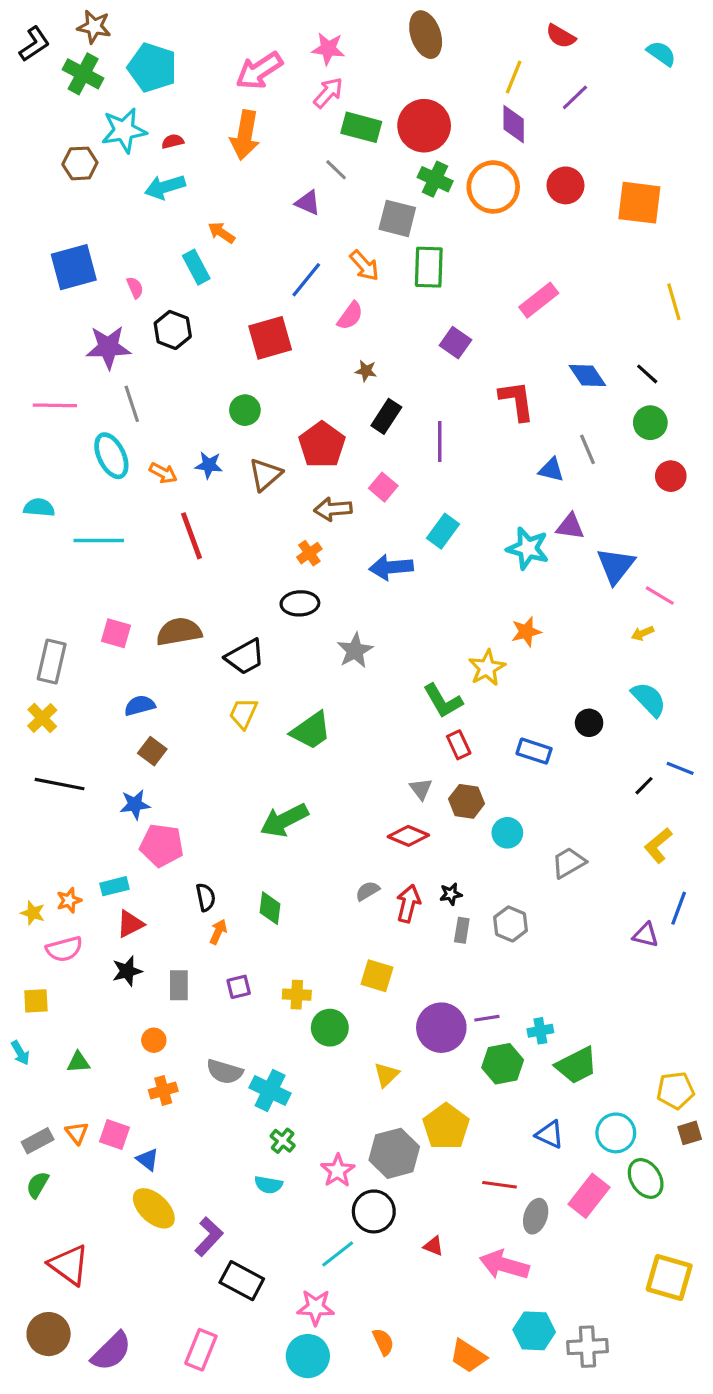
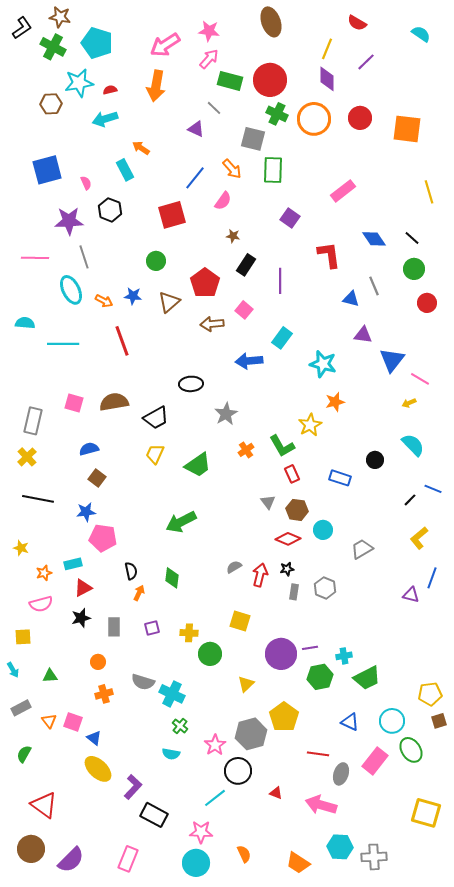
cyan star: (528, 548) -> (323, 364), moved
orange cross: (309, 553) -> (246, 450), moved
red diamond: (408, 836) -> (288, 539), moved
yellow star: (33, 913) -> (21, 548), moved
gray rectangle: (38, 1141) -> (21, 708), moved

